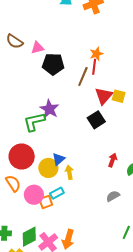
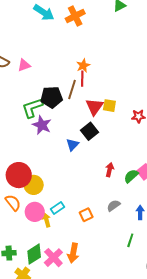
black pentagon: (53, 64) -> (52, 97), moved
green L-shape: (34, 122) -> (32, 108), moved
blue triangle: (59, 159) -> (72, 145), moved
yellow circle: (48, 168) -> (34, 185), moved
yellow arrow: (69, 172) -> (46, 220), moved
orange square: (46, 202) -> (86, 215), moved

